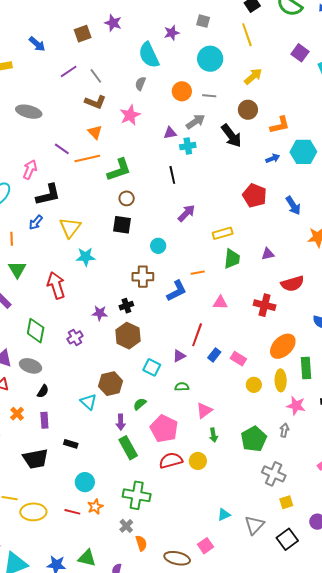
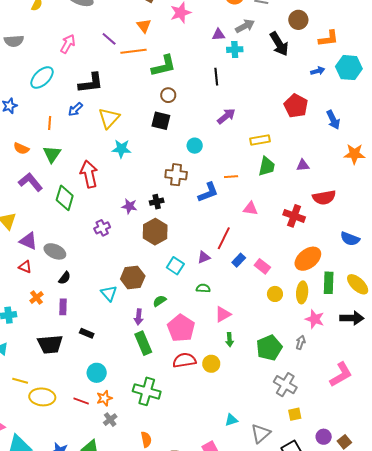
pink arrow: (30, 170) -> (68, 44), moved
green diamond: (36, 331) -> (65, 198), moved
gray cross: (126, 526) -> (110, 420), moved

